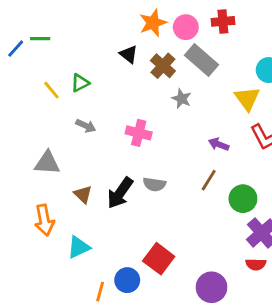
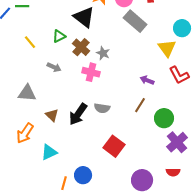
black triangle: (129, 54) -> (84, 17), size x1.6
brown cross: (163, 66) -> (81, 47), moved
green triangle: (80, 83) -> (59, 36), moved
gray star: (182, 99) -> (103, 53), moved
orange arrow: (44, 220) -> (25, 133), turned 45
red square: (159, 259) -> (114, 146), moved
red semicircle: (256, 264) -> (173, 172), moved

